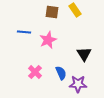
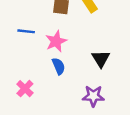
pink cross: (35, 72) -> (25, 89), moved
blue semicircle: (61, 73) -> (59, 66), moved

